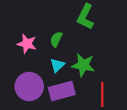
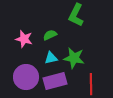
green semicircle: (56, 39) -> (50, 35), turned 40
cyan triangle: (57, 65) -> (51, 58), turned 32

